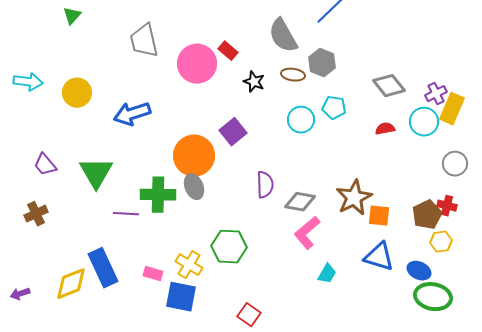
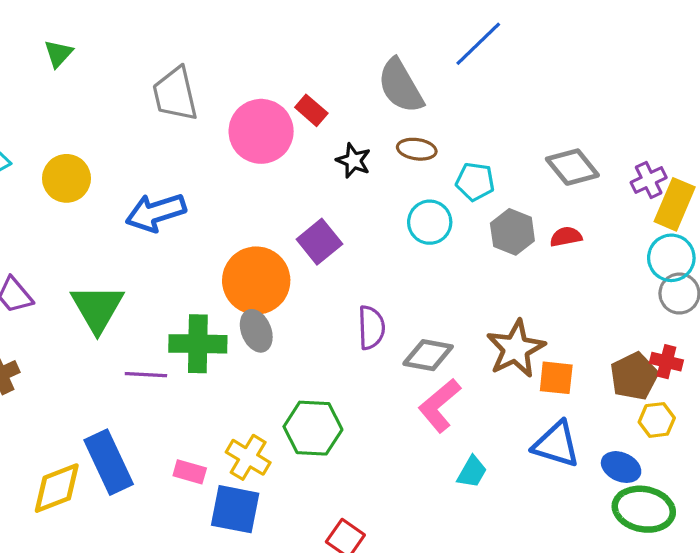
gray hexagon: (322, 63) -> (512, 232), moved
cyan pentagon: (334, 108) -> (475, 182), moved
cyan circle: (424, 122) -> (671, 258), moved

